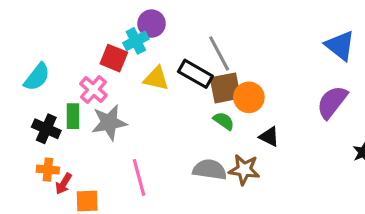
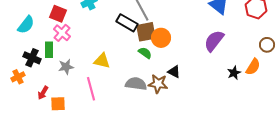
red square: (114, 58) -> (58, 14), moved
yellow triangle: (156, 79) -> (102, 61), moved
gray star: (109, 122) -> (66, 67), moved, size x0.7
black triangle: (269, 137) -> (174, 72), moved
orange cross: (48, 170) -> (18, 77), moved, turned -32

